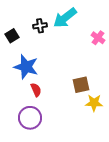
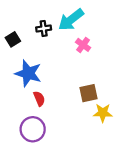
pink cross: (98, 38) -> (83, 45), moved

